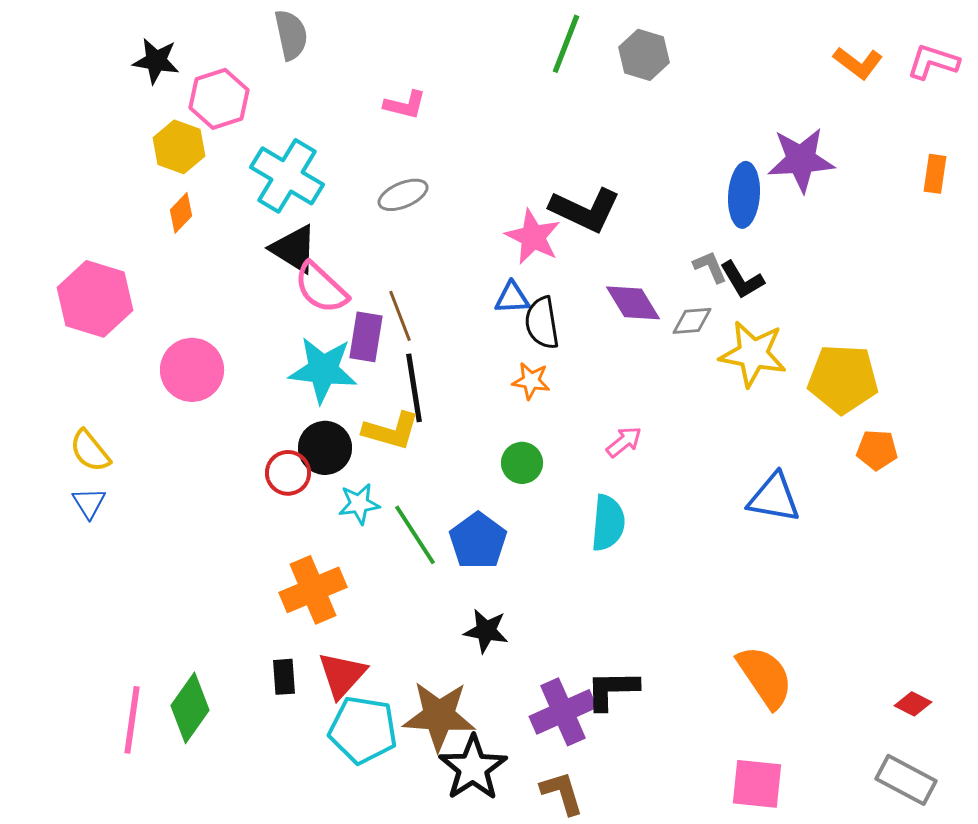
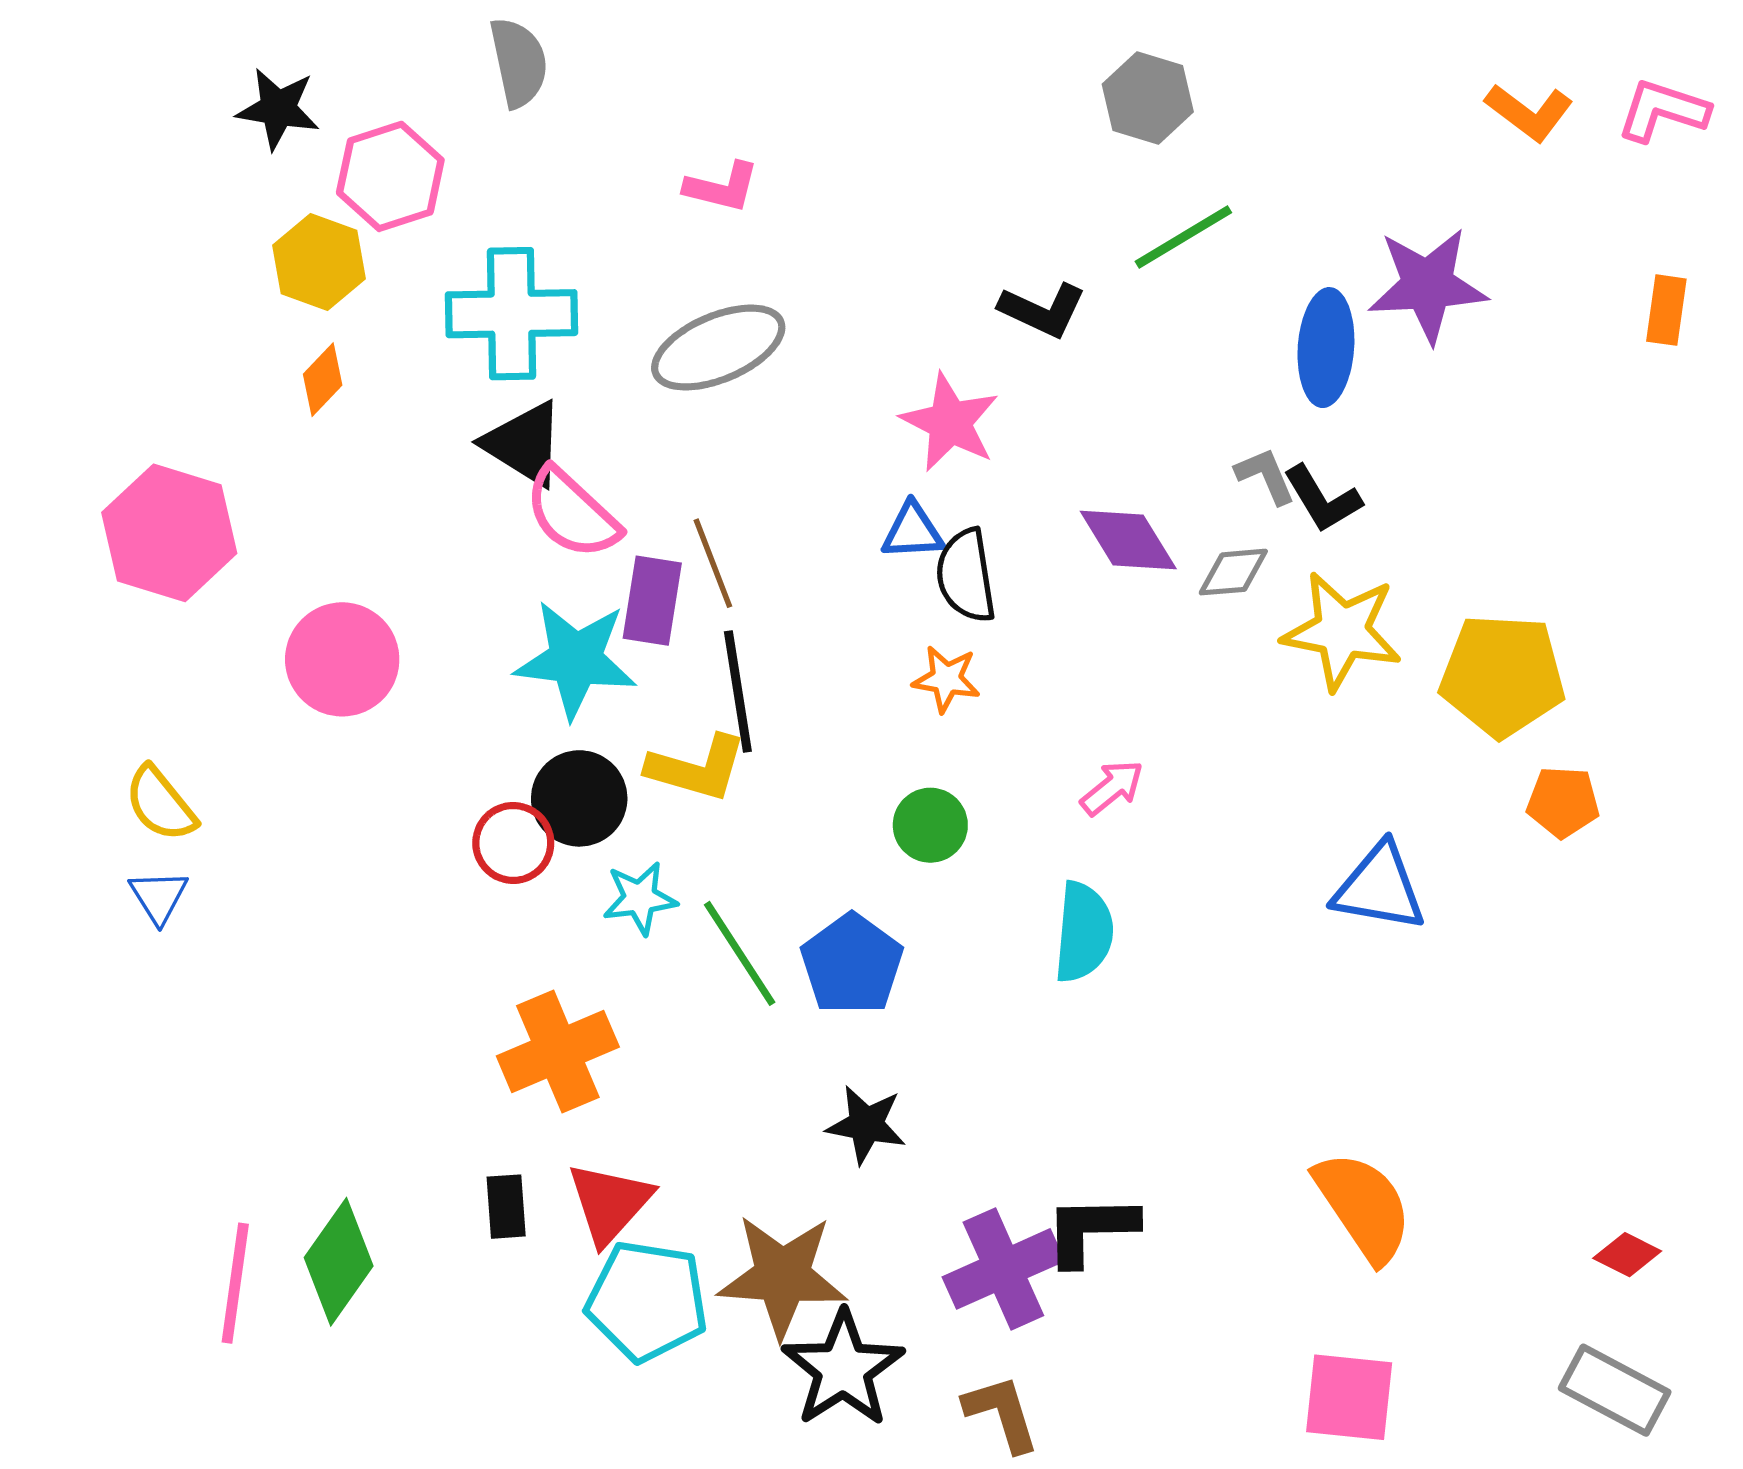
green line: (566, 44) -> (1183, 237), moved, turned 38
cyan cross: (287, 176) -> (511, 314), turned -32
gray ellipse: (403, 195) -> (718, 348), size x1.5
black L-shape: (585, 210) -> (1043, 310), moved, size x0.7

